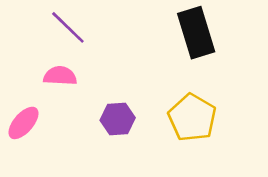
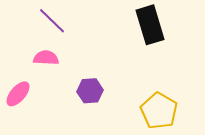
yellow pentagon: (192, 118) -> (159, 111), moved

